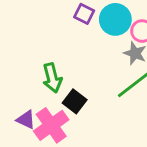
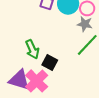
purple triangle: (26, 120) -> (19, 80), size x1.6

